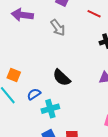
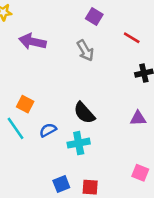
purple arrow: (22, 15) -> (32, 41), moved
cyan cross: (50, 109) -> (79, 143), moved

